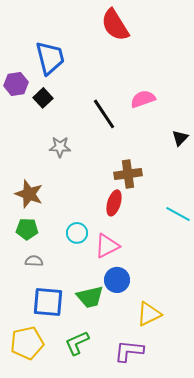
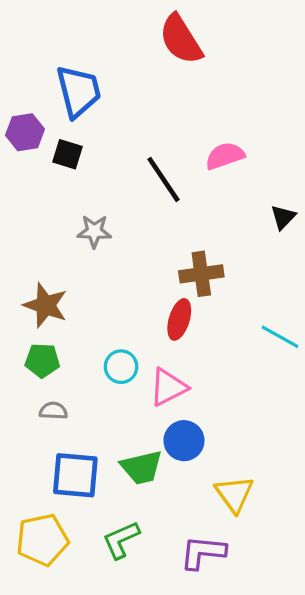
black square: (43, 98) -> (68, 154), turned -30
yellow triangle: (149, 314) -> (234, 494), turned -40

